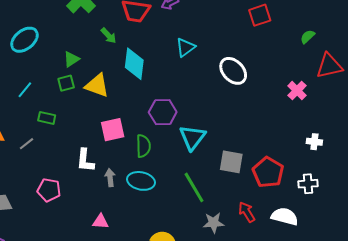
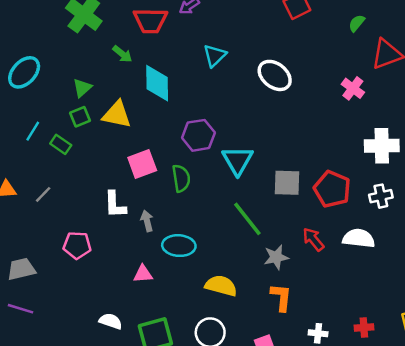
green rectangle: (47, 118) -> (61, 144), moved, turned 30
white cross: (314, 142) -> (382, 146), size x1.8
cyan ellipse: (141, 181) -> (179, 246), moved

